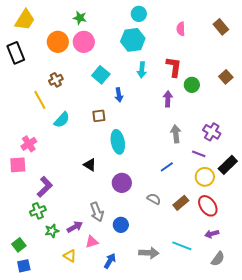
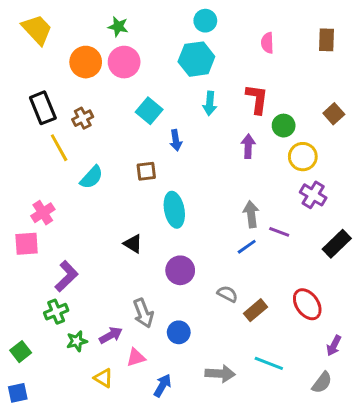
yellow trapezoid: (25, 20) -> (37, 30), turned -75
brown rectangle: (221, 27) -> (326, 40), turned 42
black rectangle: (16, 53) -> (43, 108), moved
gray arrow: (176, 134) -> (251, 214), moved
purple line: (199, 154) -> (279, 232), moved
yellow circle: (205, 177) -> (303, 157), moved
brown rectangle: (181, 203) -> (256, 310), moved
purple arrow: (212, 234) -> (334, 346), moved, turned -48
green square: (19, 245) -> (21, 352), moved
blue square: (24, 266) -> (18, 393), moved

